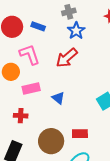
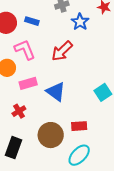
blue star: (76, 31) -> (80, 22), moved
blue triangle: (58, 98) -> (56, 92), size x1.5
red cross: (21, 116) -> (19, 111), turned -32

